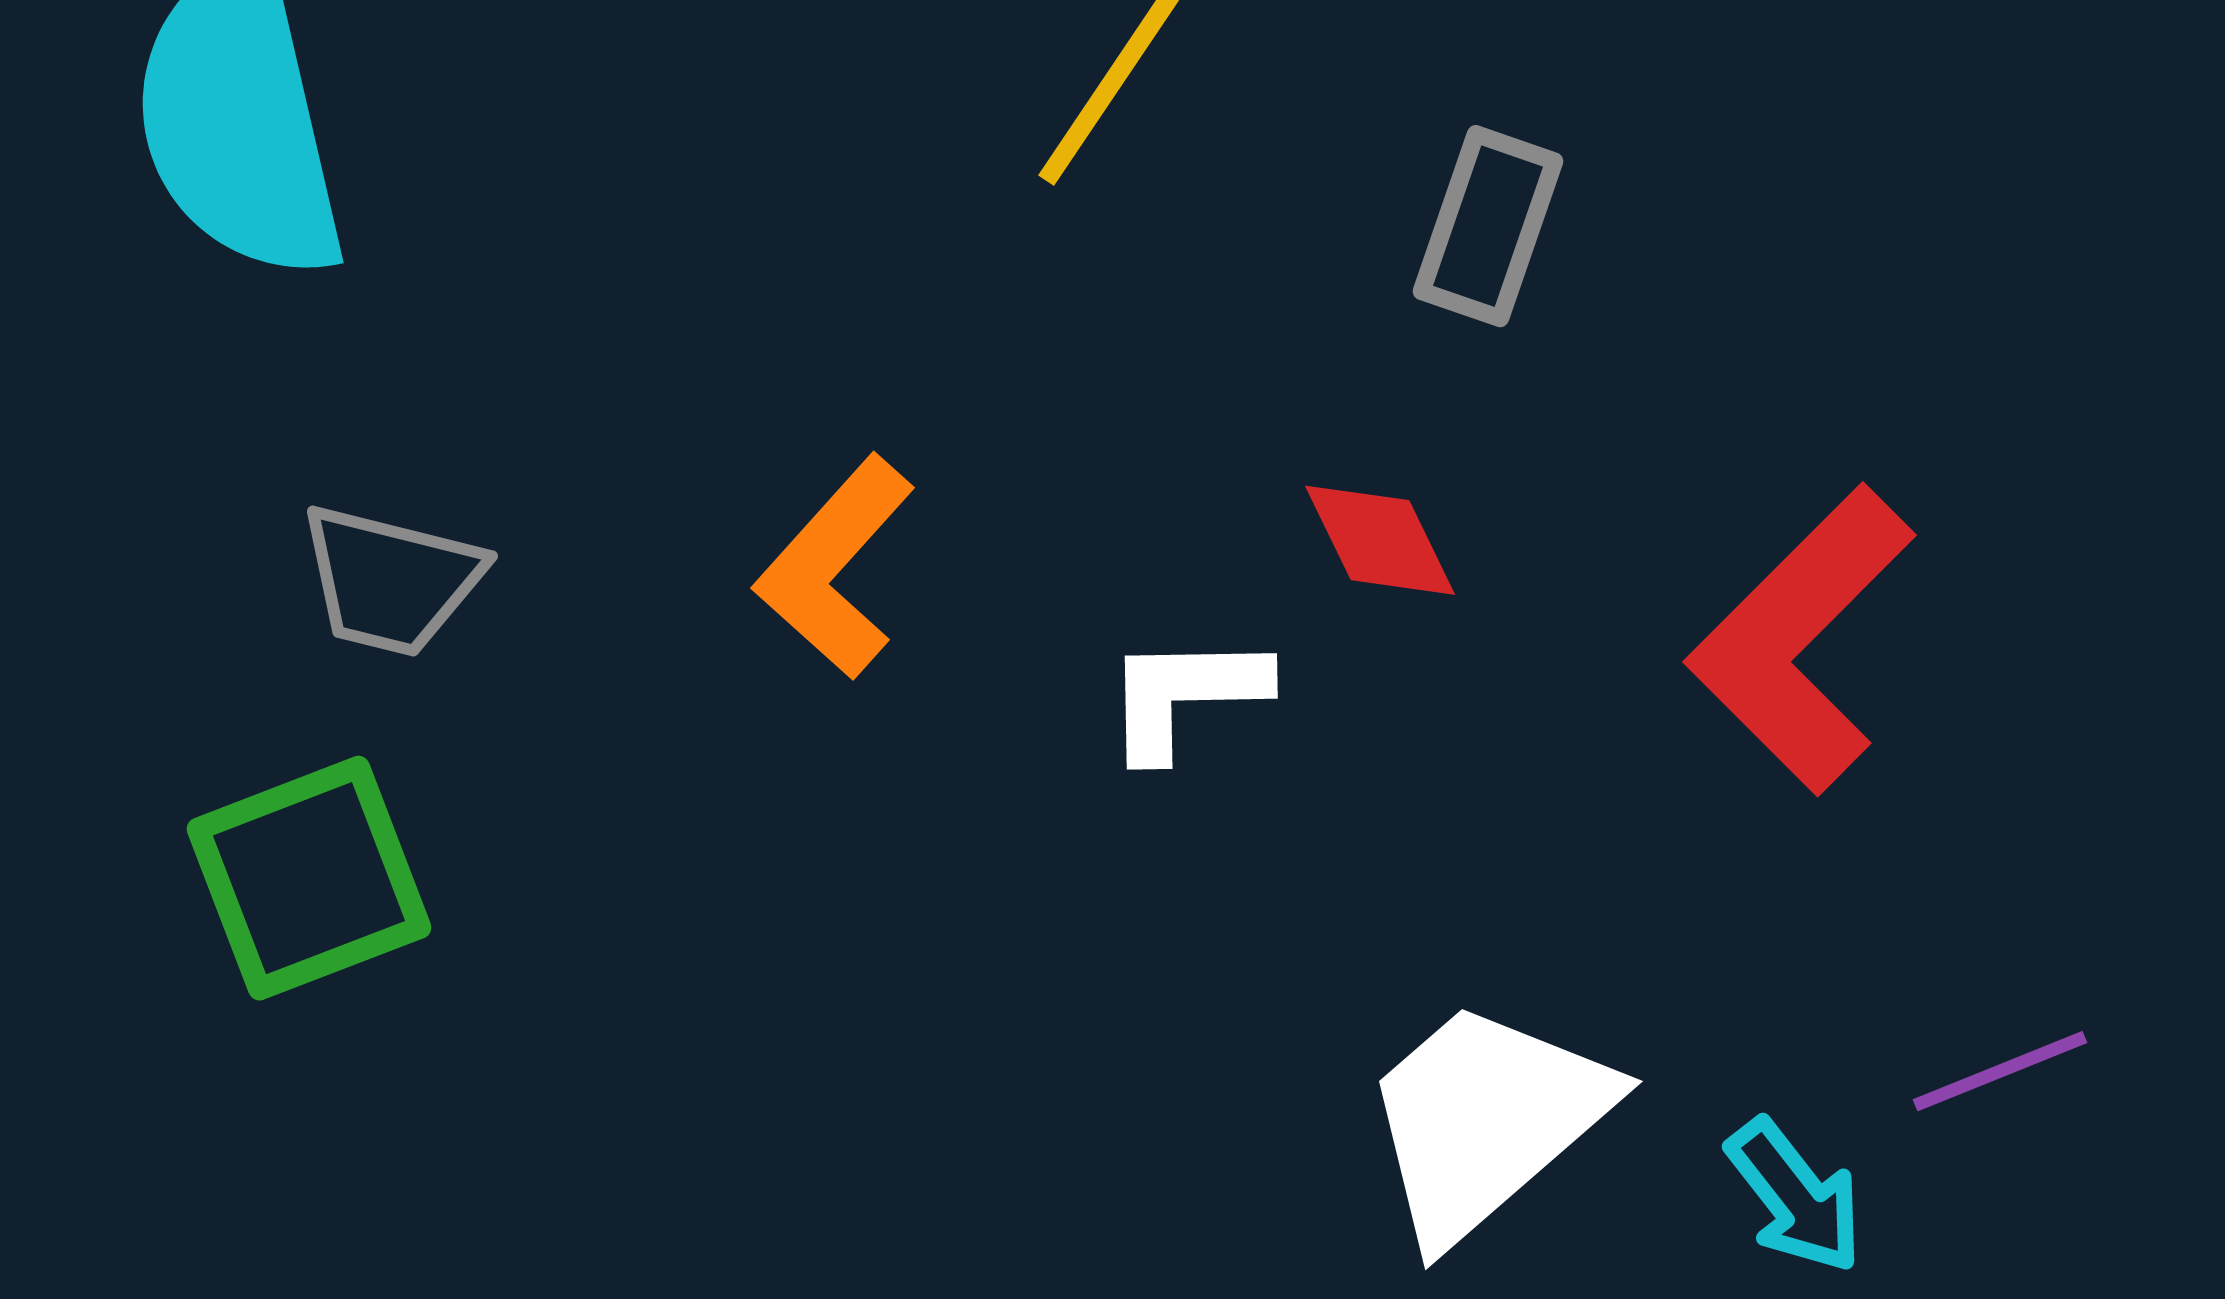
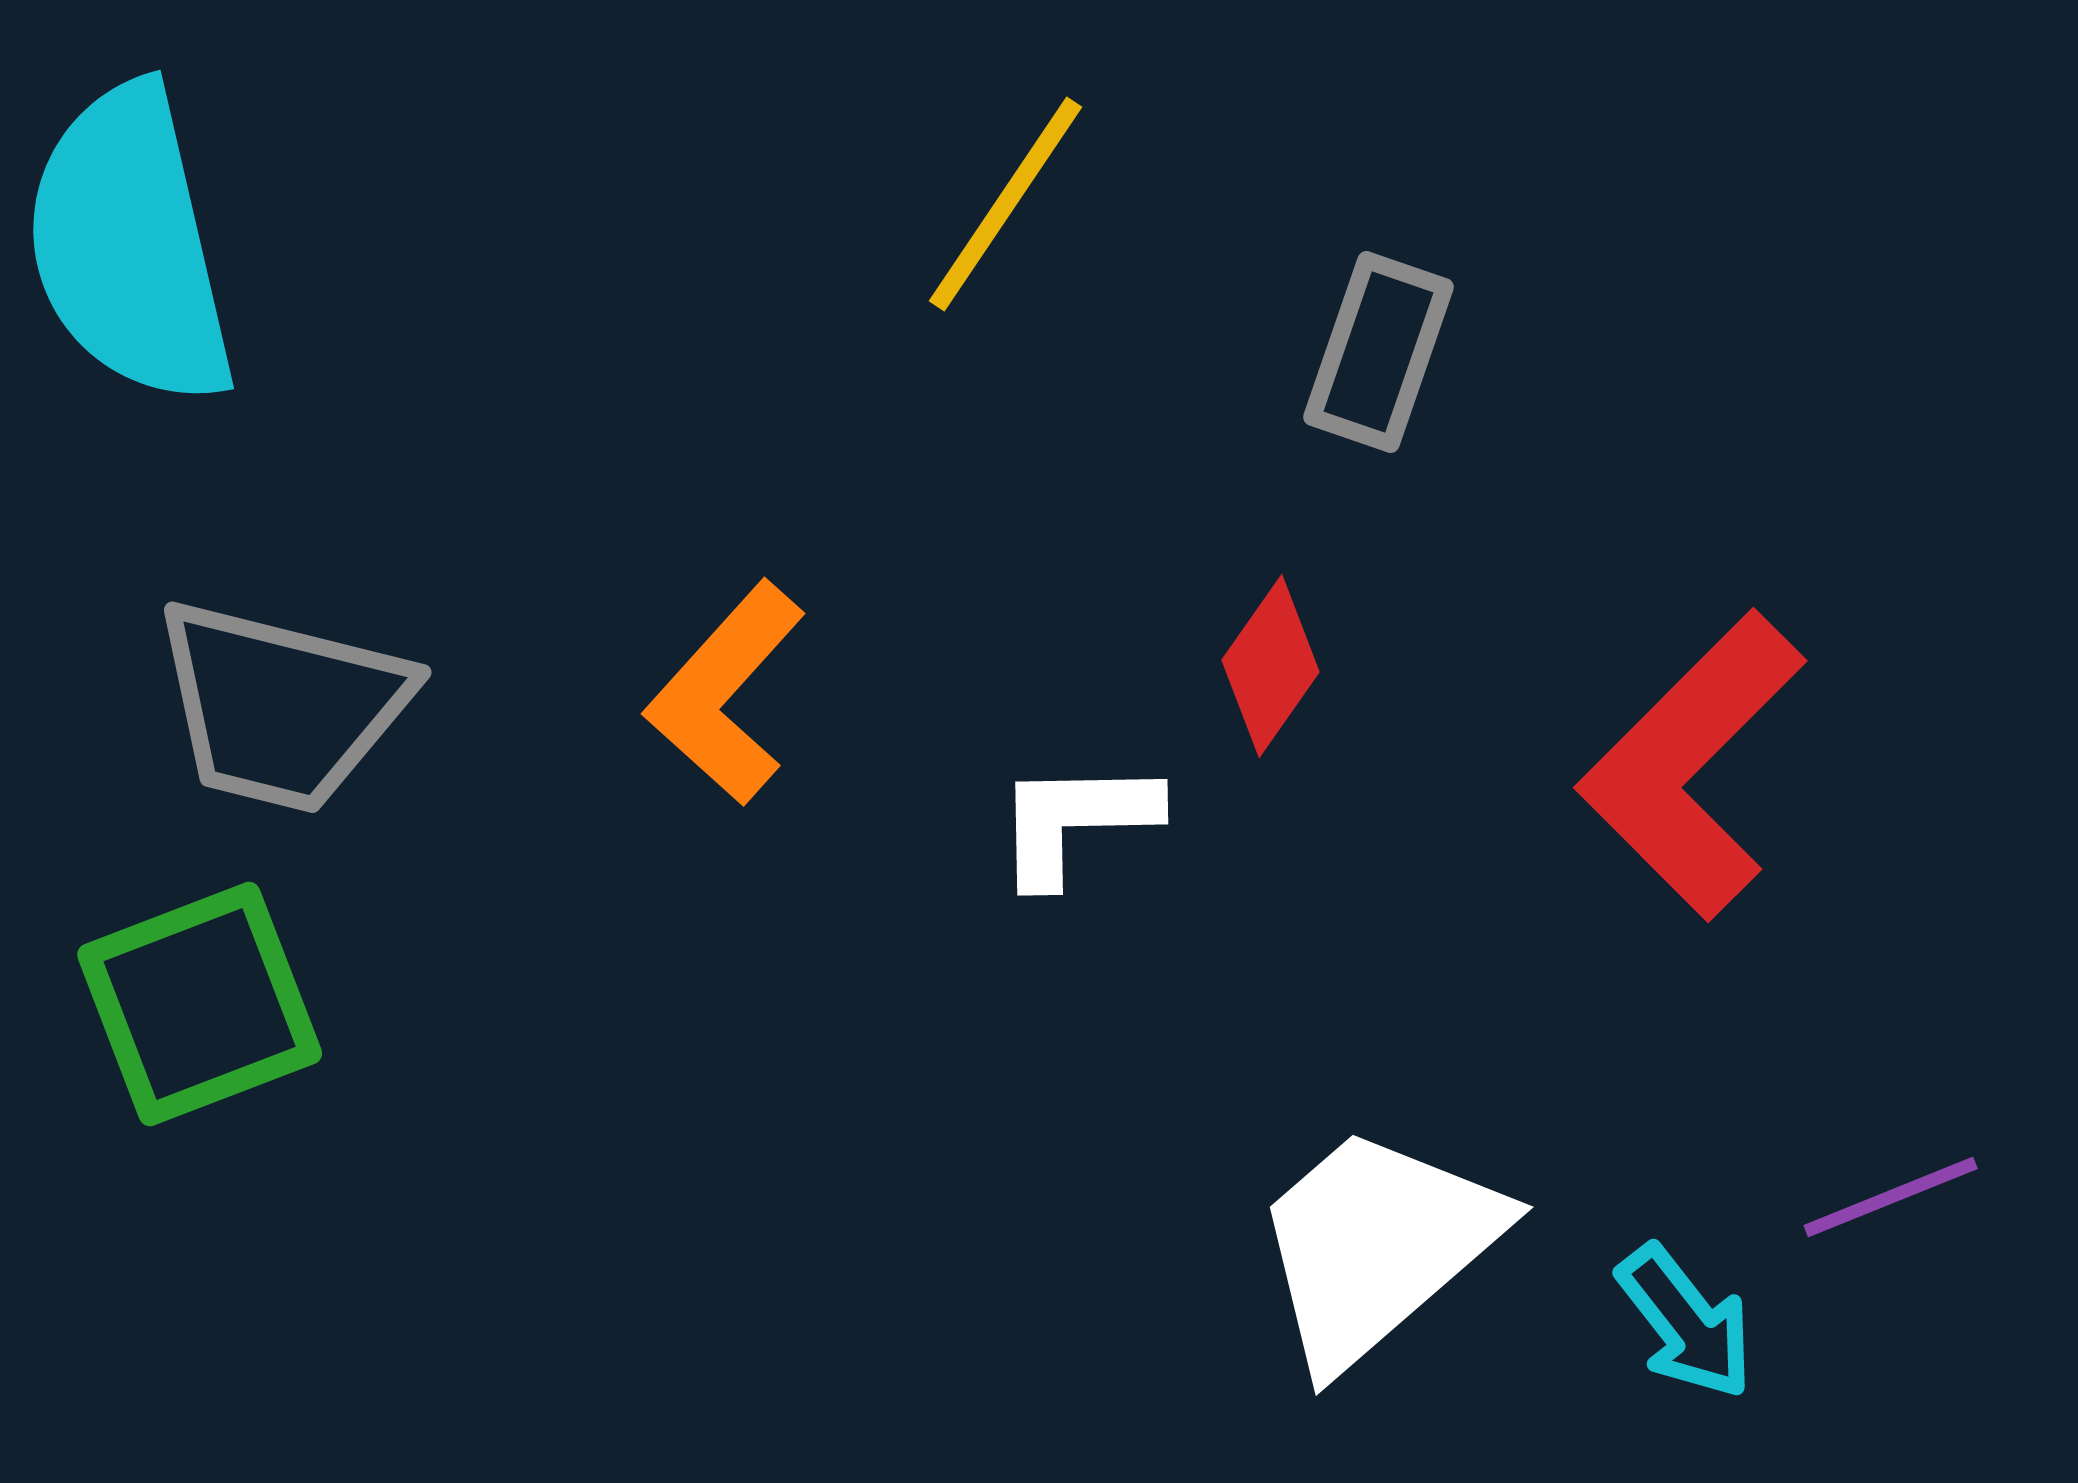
red diamond: (1380, 540) -> (1271, 666), turned 61
gray trapezoid: (391, 580) -> (282, 706), size x1.4

